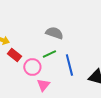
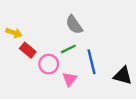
gray semicircle: (54, 33) -> (74, 25), turned -144
pink triangle: (43, 85) -> (70, 79), moved

